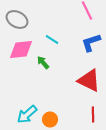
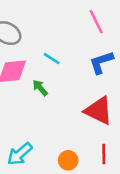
orange circle: (50, 119) -> (68, 160), moved

